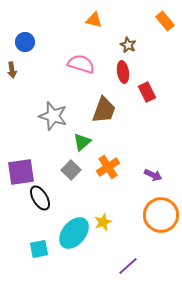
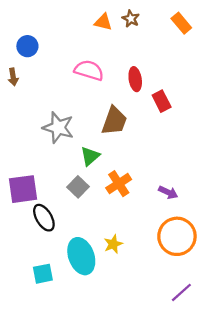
brown star: (128, 45) -> (131, 19), moved
cyan ellipse: (74, 233) -> (81, 256), turned -60
purple line: (128, 266) -> (181, 292), moved

